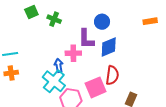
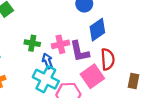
green cross: (54, 19) -> (32, 43), moved
purple L-shape: (86, 39) -> (79, 51), moved

